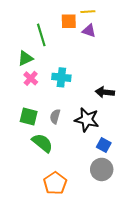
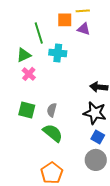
cyan cross: (61, 77) -> (58, 53), moved
black star: (87, 120) -> (95, 113), moved
green semicircle: (42, 143) -> (53, 133), moved

